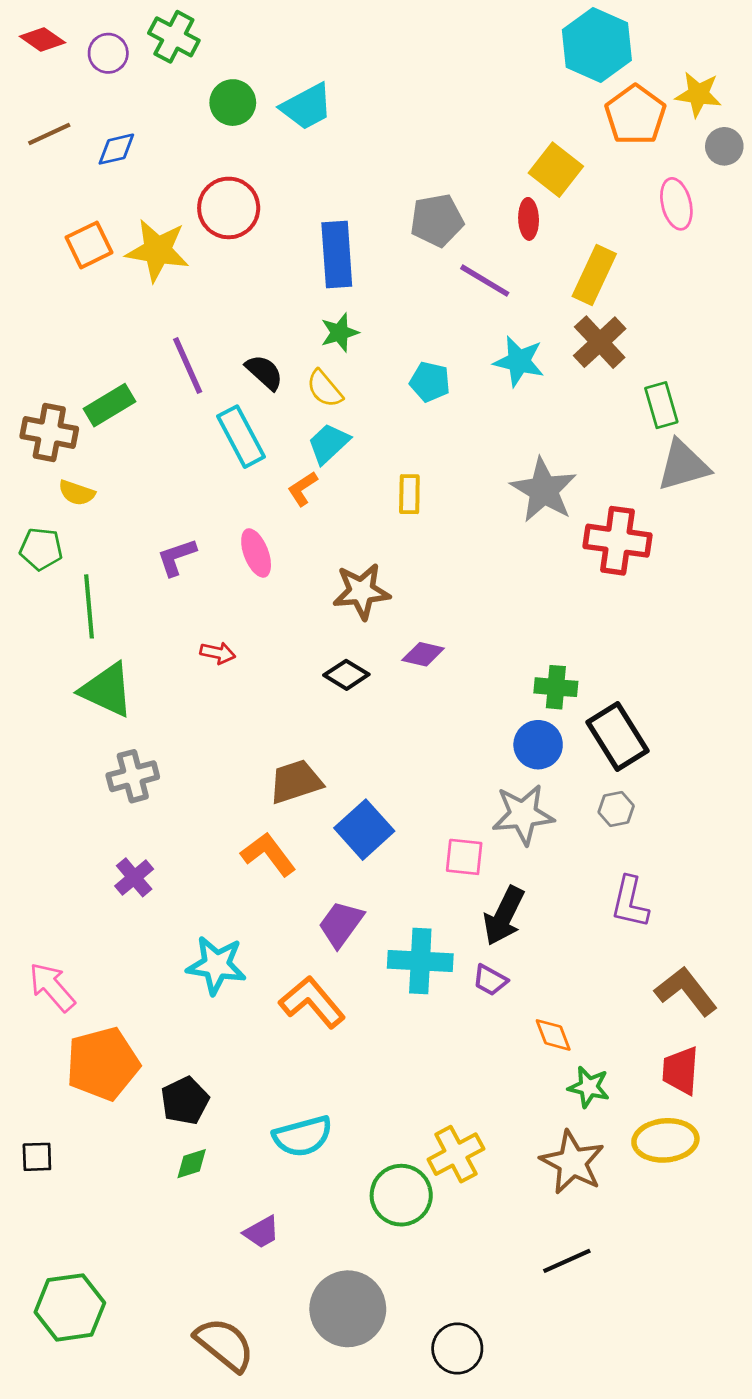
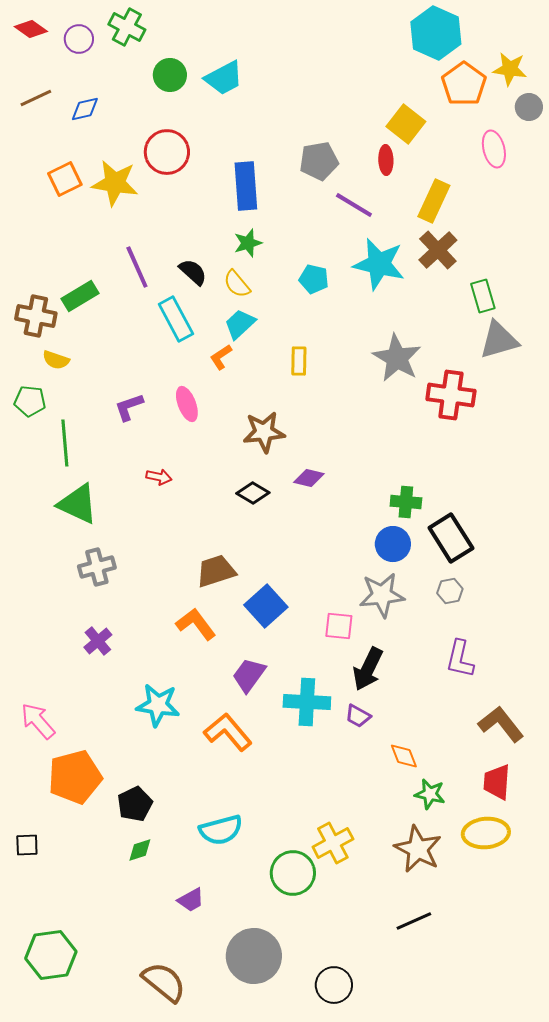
cyan star: (519, 361) -> (379, 264), size x1.4

